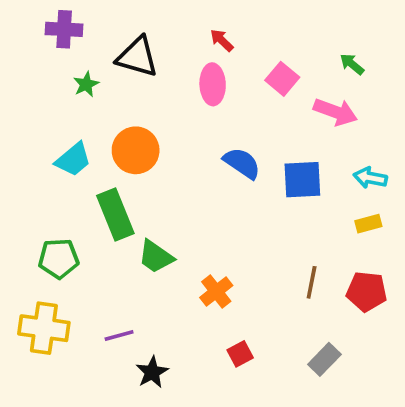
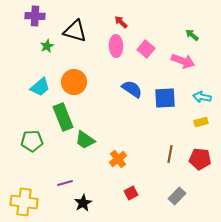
pink square: (282, 79) -> (146, 49), moved
yellow cross: (44, 328) -> (24, 202), moved

